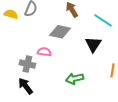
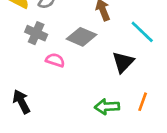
gray cross: (27, 64) -> (36, 33), moved
green arrow: (75, 79) -> (107, 107), moved

